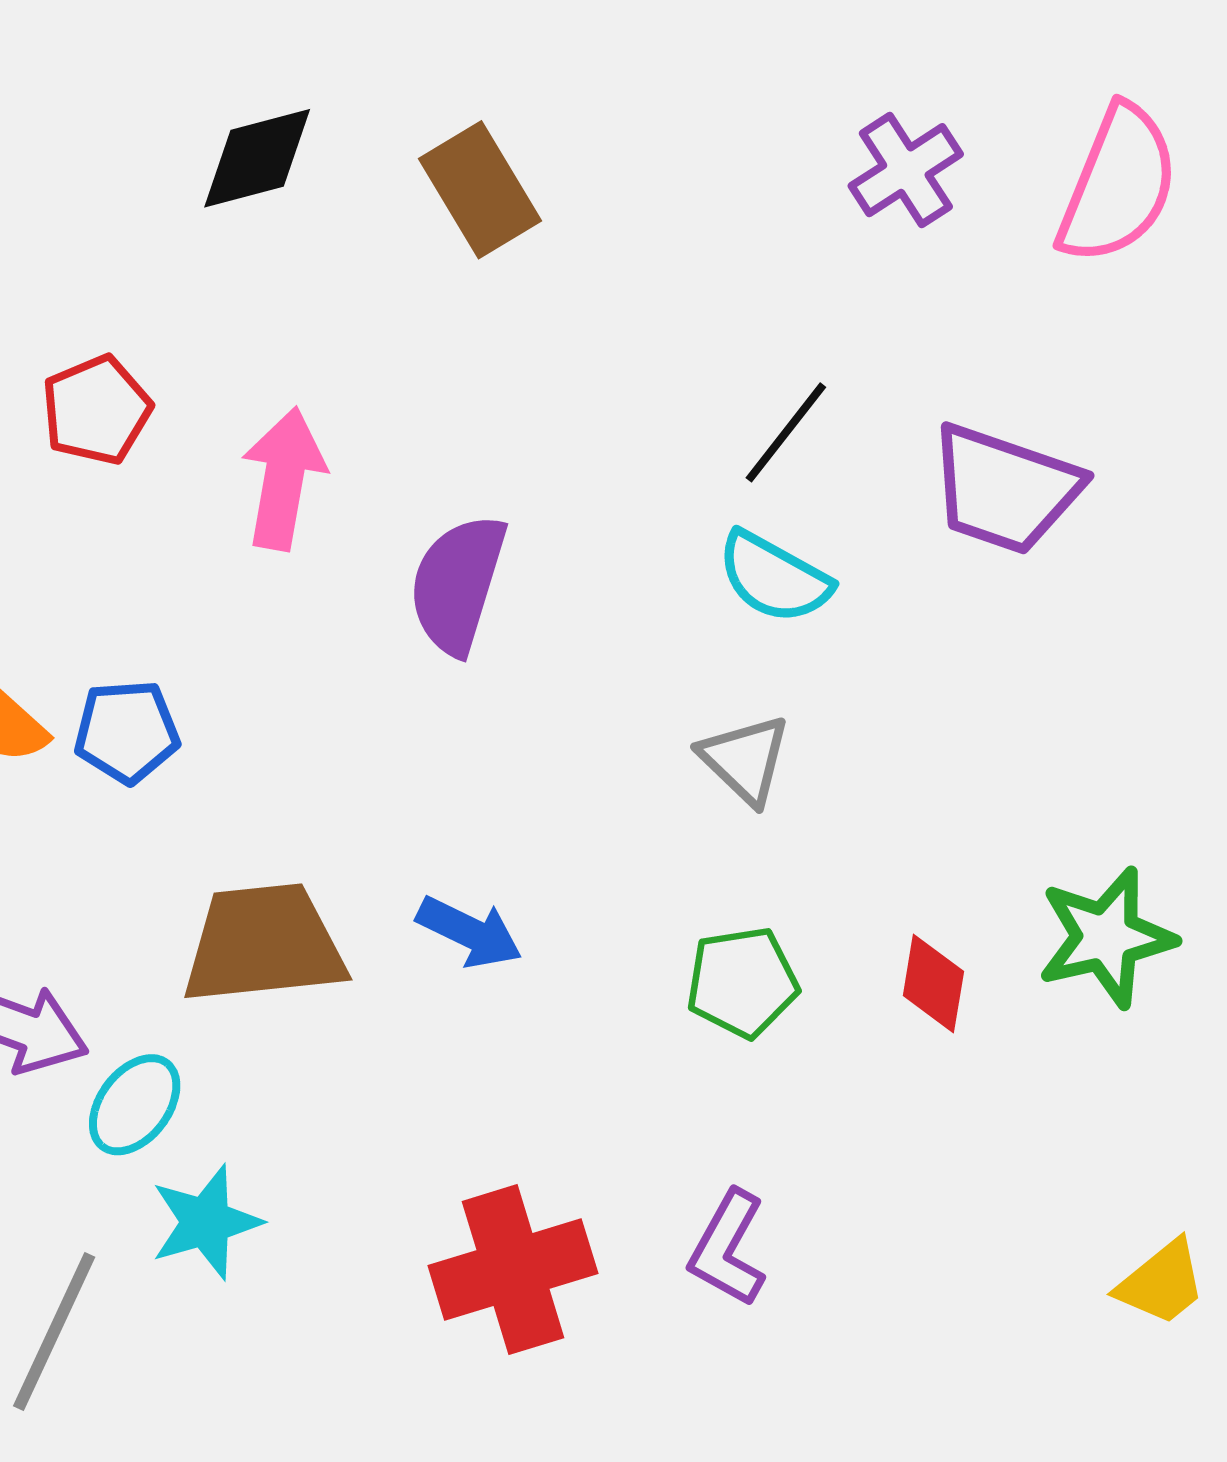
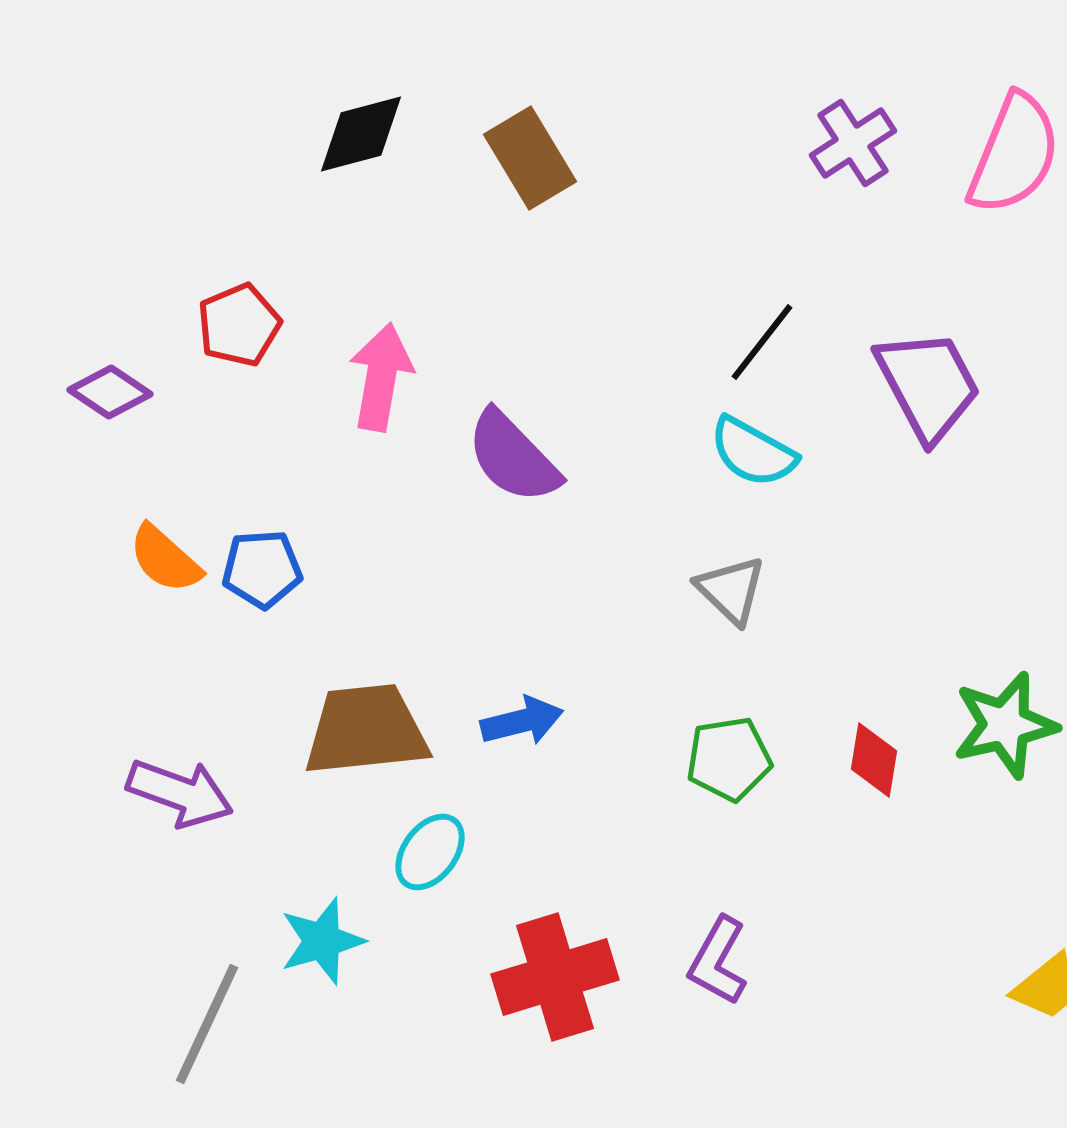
purple trapezoid: (1005, 489) -> (928, 385), turned -137
purple semicircle: (458, 584) -> (513, 457), turned -61
blue arrow: (469, 932) -> (522, 721), turned -40
cyan ellipse: (135, 1105) -> (430, 852), moved

